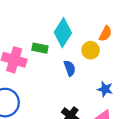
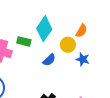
blue semicircle: (70, 68) -> (49, 60), turned 64
blue star: (105, 89) -> (83, 59), moved

